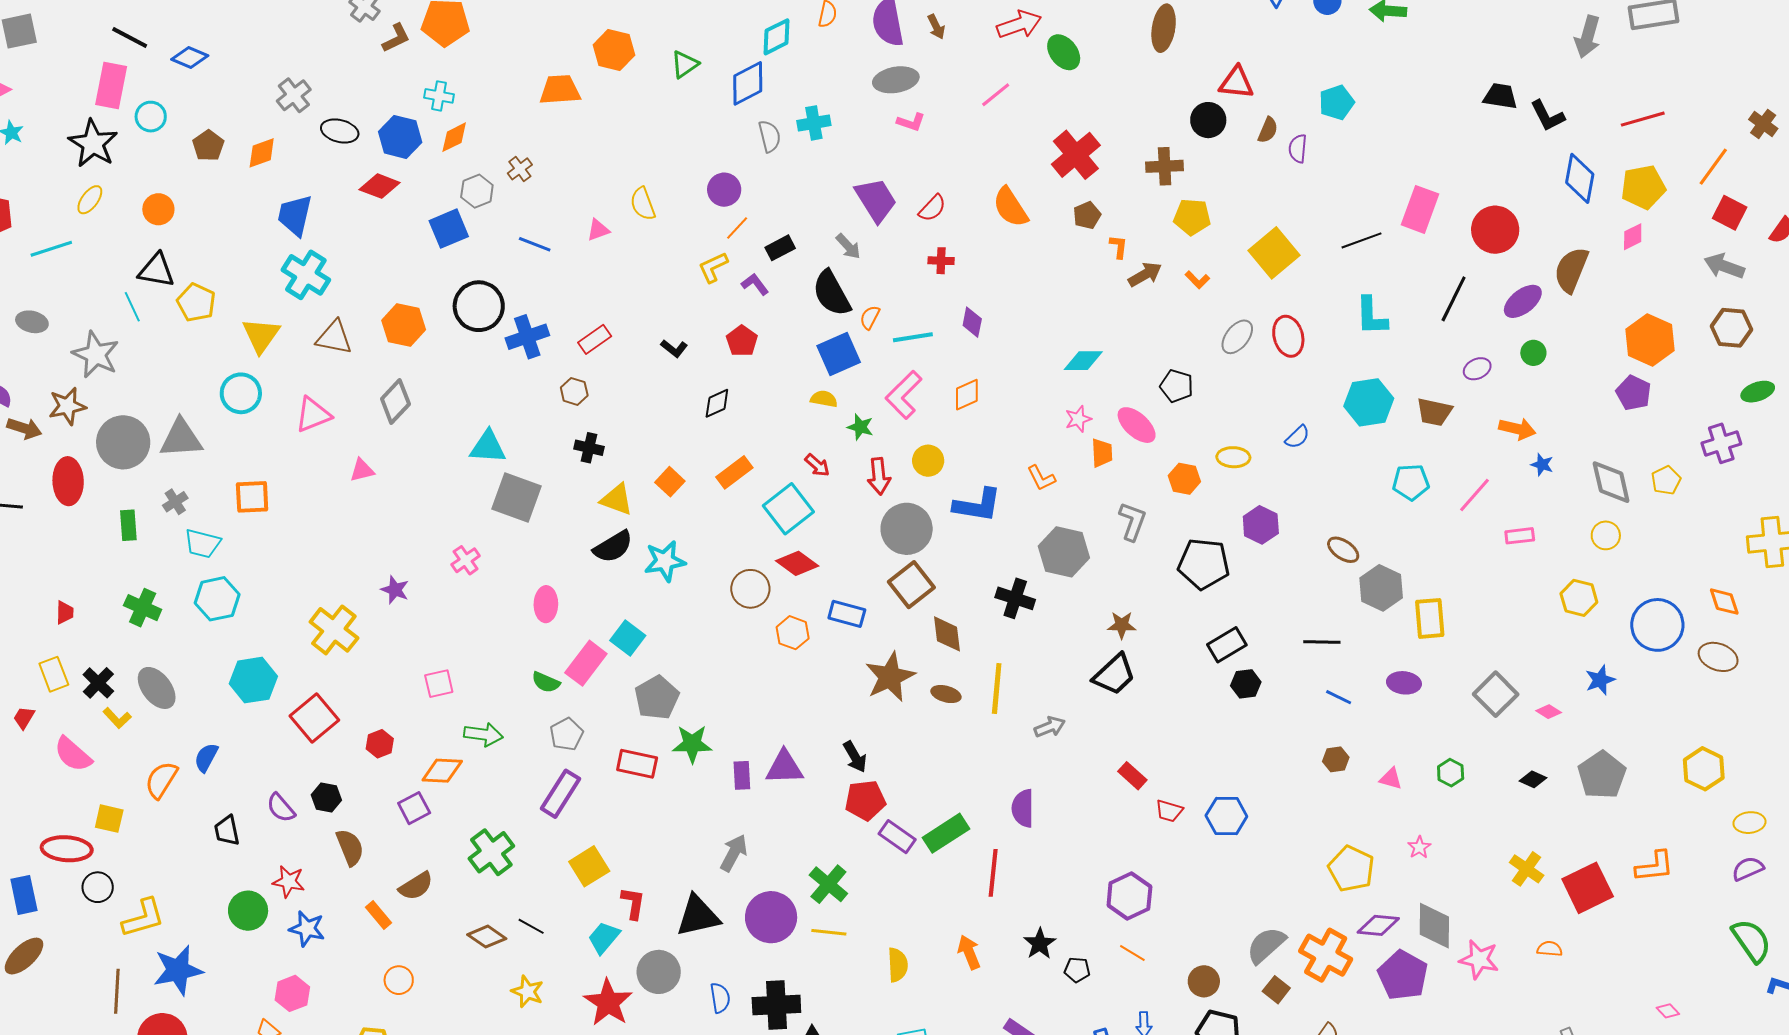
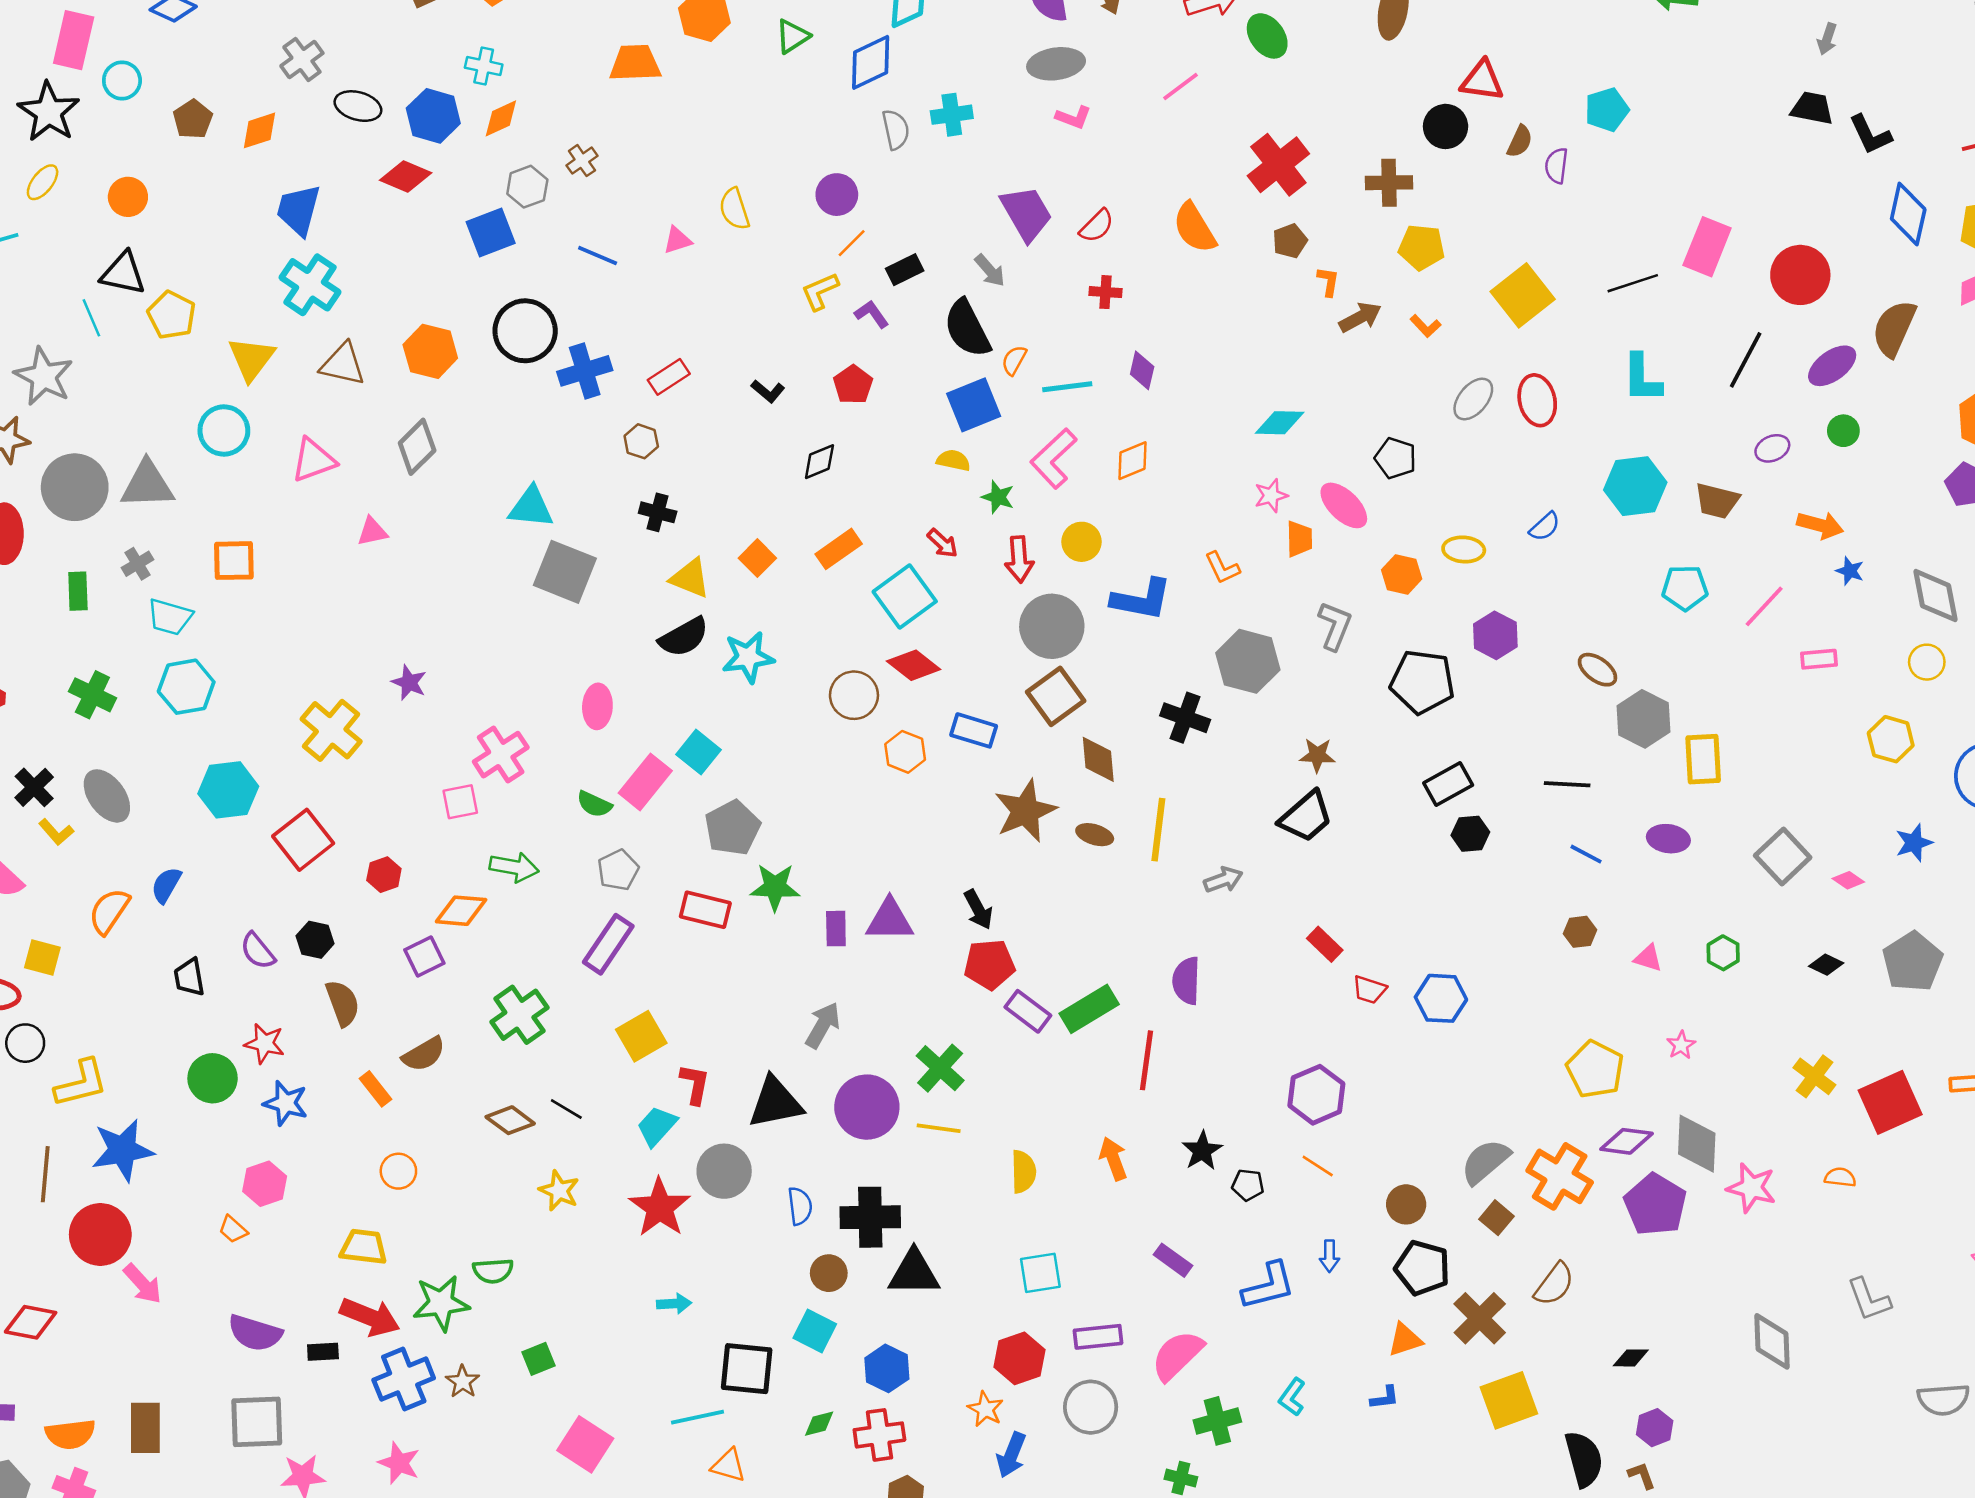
gray arrow: (1588, 37) -> (1827, 39), moved, size x0.6
pink cross: (466, 560) -> (501, 755), moved, size x1.5

